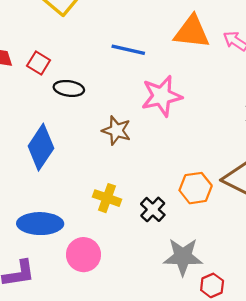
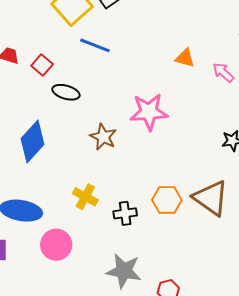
orange triangle: (192, 32) -> (185, 58), size x0.6
blue line: (128, 50) -> (95, 45), moved
black cross: (153, 209) -> (125, 213), turned 30
gray star: (183, 257) -> (124, 271), moved

